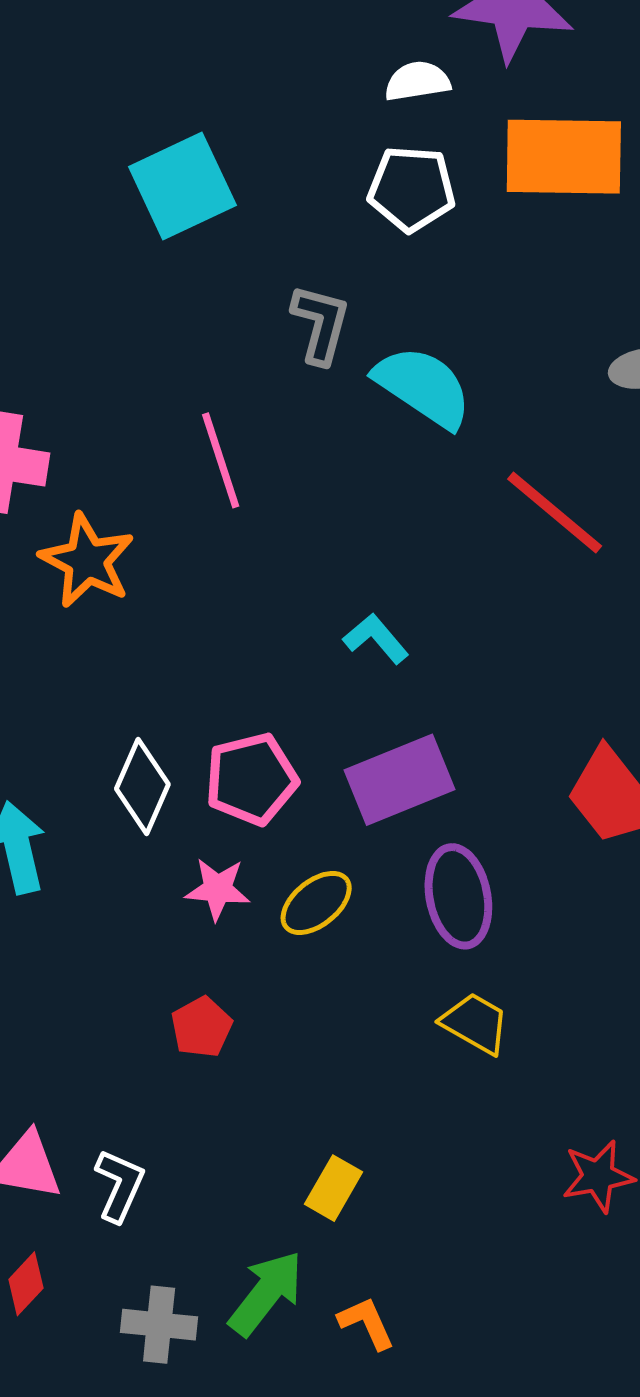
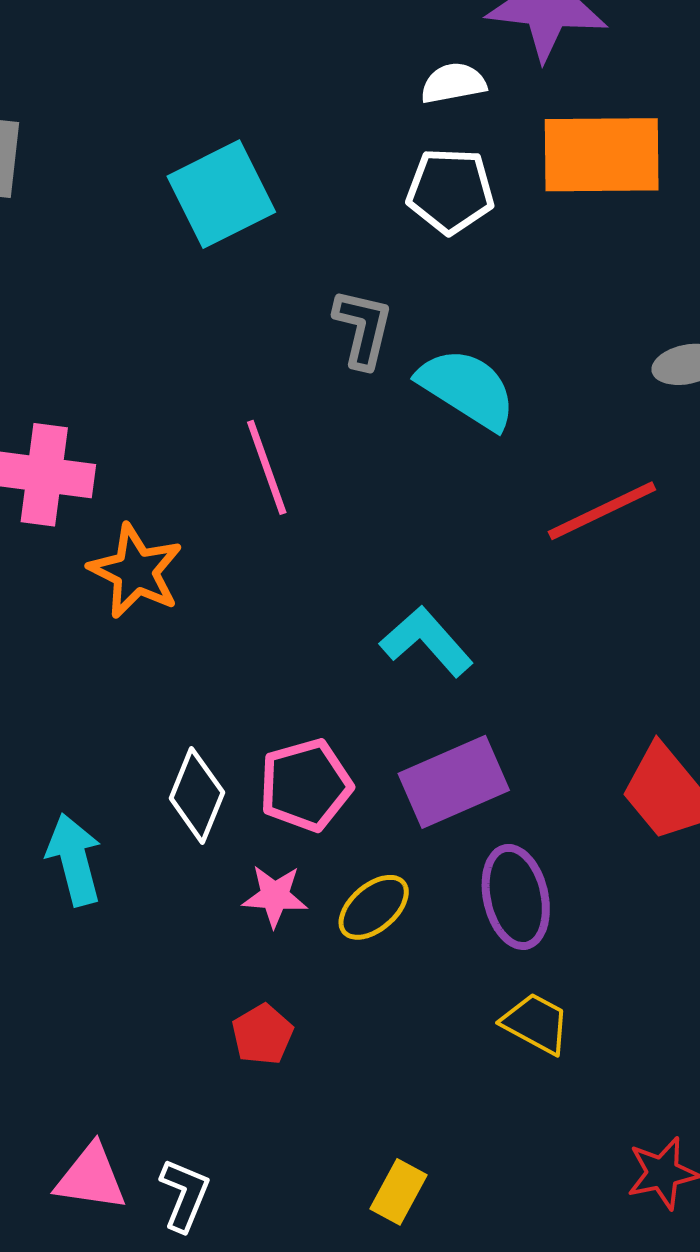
red line: (555, 512) -> (602, 511), turned -64
cyan L-shape: (376, 639) -> (426, 641), size x1.4

